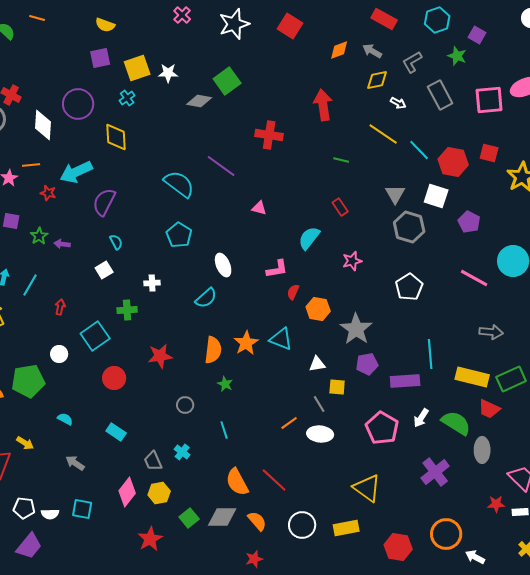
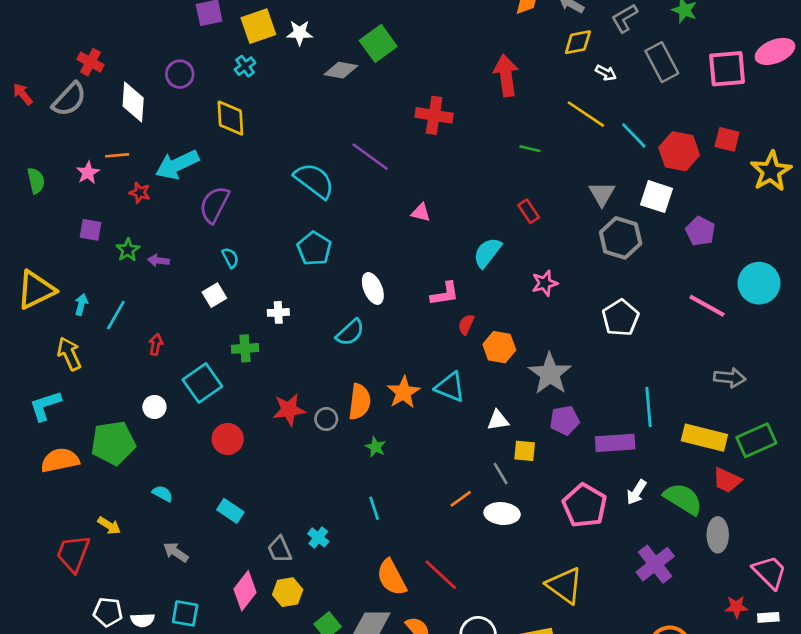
purple circle: (78, 104) -> (180, 74), size x0.7
gray circle: (185, 405) -> (326, 419), moved

